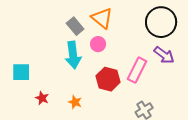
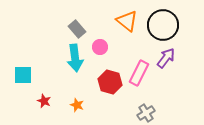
orange triangle: (102, 18) -> (127, 21), moved
purple arrow: (164, 55) -> (166, 58), turned -90

